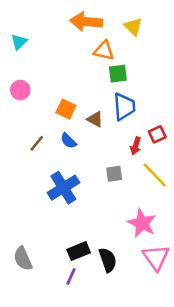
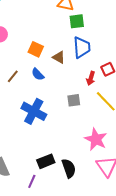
blue cross: (63, 188) -> (34, 111), turned -30
purple line: (71, 276) -> (32, 181), moved

